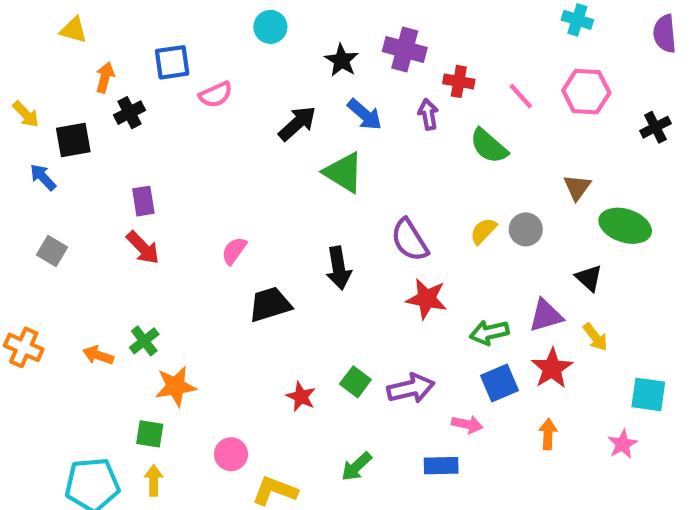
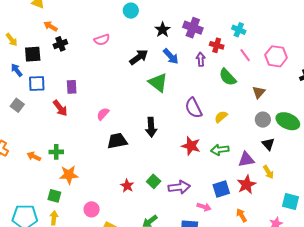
cyan cross: (577, 20) -> (239, 30), moved
blue square: (172, 62) -> (37, 83), moved
orange arrow: (105, 77) -> (51, 26), turned -80
brown triangle: (577, 187) -> (259, 92), moved
purple rectangle: (143, 201) -> (72, 87), moved
gray circle: (526, 229) -> (263, 120), moved
purple semicircle: (410, 240) -> (193, 108), moved
green arrow: (489, 332) -> (220, 150), moved
green cross: (144, 341) -> (56, 152), turned 32
orange arrow: (548, 434) -> (241, 215), turned -40

